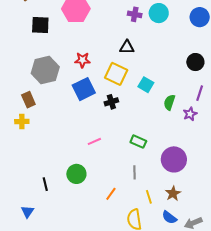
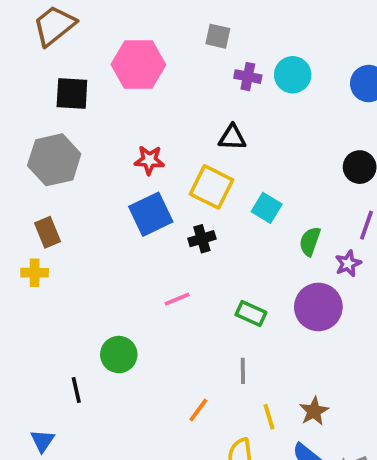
gray hexagon: (45, 70) -> (54, 160), moved
pink line: (94, 141) -> (177, 299), moved
purple circle: (174, 159) -> (318, 307), moved
green circle: (76, 174) -> (119, 355), moved

